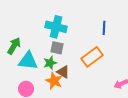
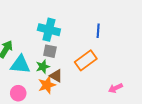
orange star: (54, 81) -> (47, 85), turned 30

